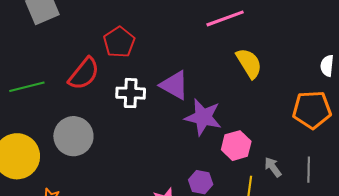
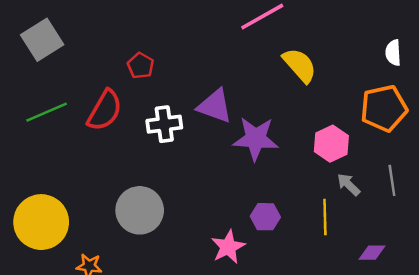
red pentagon: (119, 42) -> (141, 66), size x0.7
green line: (27, 87) -> (47, 112), moved
gray circle: (73, 136) -> (140, 210), moved
pink hexagon: (236, 146) -> (331, 144), moved

